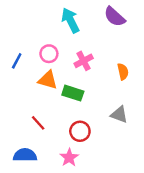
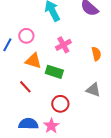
pink circle: (49, 54) -> (26, 36), moved
red line: (38, 123) -> (25, 87), moved
blue semicircle: (25, 155) -> (28, 124), moved

